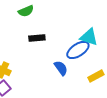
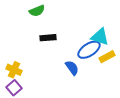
yellow rectangle: (96, 76) -> (107, 57), moved

